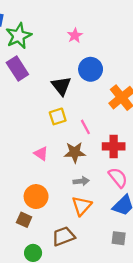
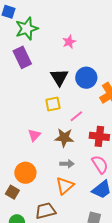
pink star: (75, 35) -> (69, 42), moved
blue circle: (91, 69) -> (86, 78), moved
pink line: (85, 127) -> (76, 116), turned 72
pink triangle: (41, 153) -> (34, 135), turned 32

